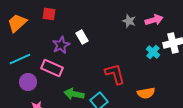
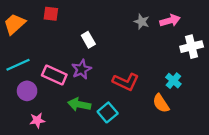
purple star: (61, 45) -> (81, 69), moved
cyan cross: (153, 52) -> (173, 81), moved
red L-shape: (115, 74) -> (126, 82), turned 130
orange semicircle: (146, 93) -> (161, 103), turned 66

